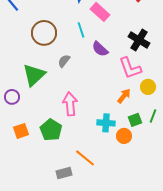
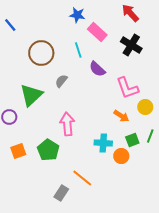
black cross: (139, 40) -> (131, 45), moved
orange arrow: (124, 96) -> (121, 116), turned 84
gray rectangle: (64, 173) -> (61, 193), turned -42

